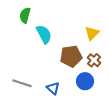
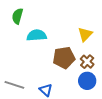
cyan semicircle: (44, 34) -> (37, 35), turned -66
blue circle: (85, 81) -> (87, 81), moved

